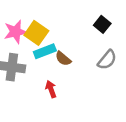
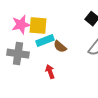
yellow square: (36, 33) -> (38, 26), turned -30

